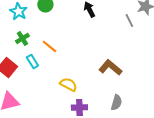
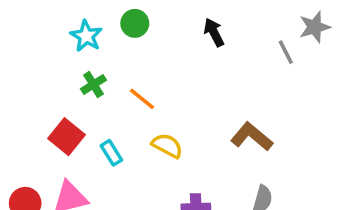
cyan rectangle: (32, 61) -> (111, 153), moved
yellow semicircle: (68, 84) -> (167, 146), moved

